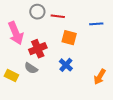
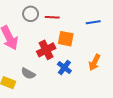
red cross: (38, 49) -> (46, 50), moved
orange arrow: (100, 77) -> (94, 62), moved

